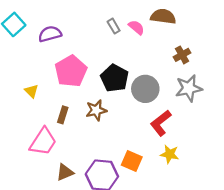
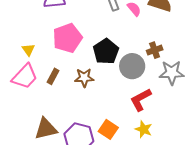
brown cross: (182, 55) -> (155, 50), moved
pink trapezoid: (43, 142) -> (25, 76), moved
brown triangle: (65, 172) -> (46, 129), size x1.4

